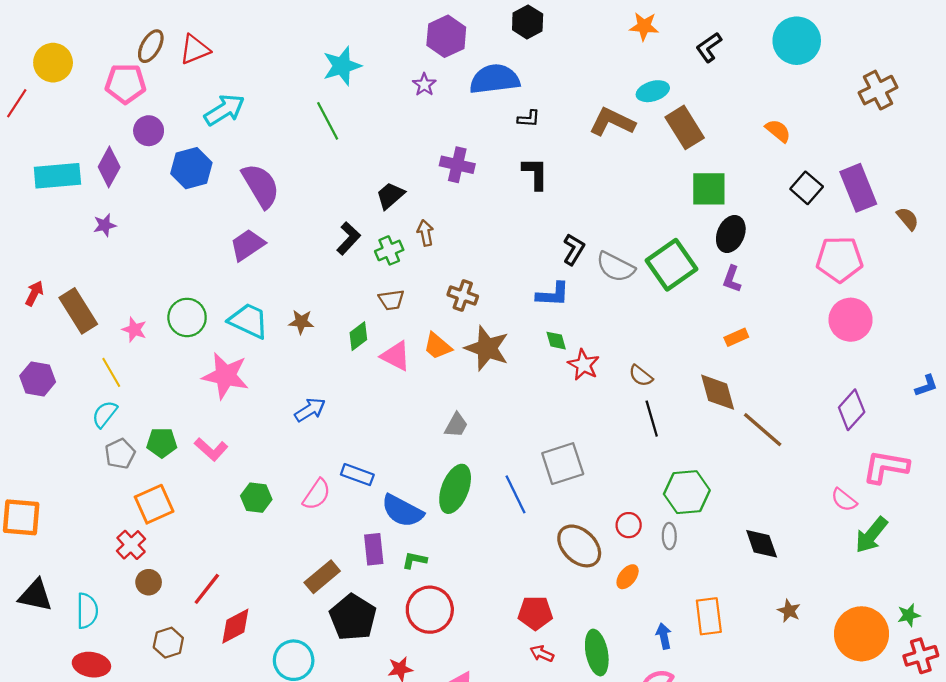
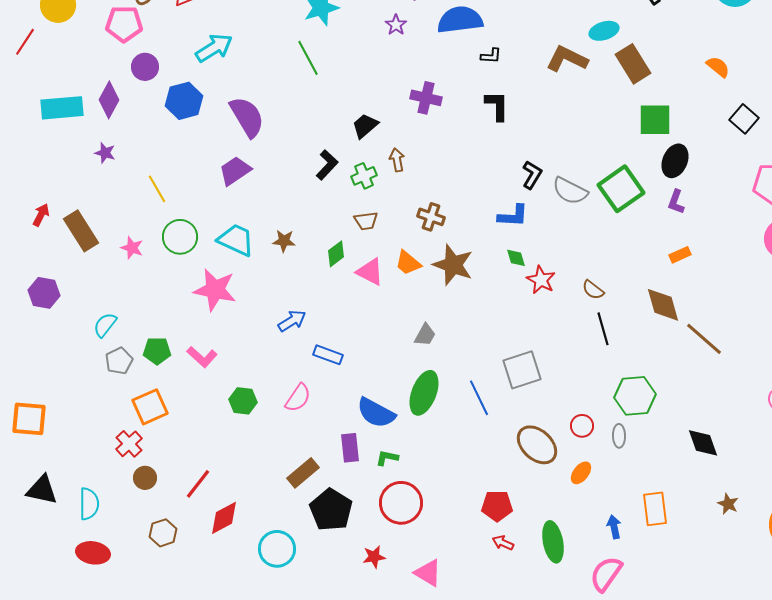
purple star: (105, 225) -> (105, 153), turned 30
yellow line: (111, 372) -> (157, 189), moved
blue rectangle: (357, 475) -> (328, 355), moved

